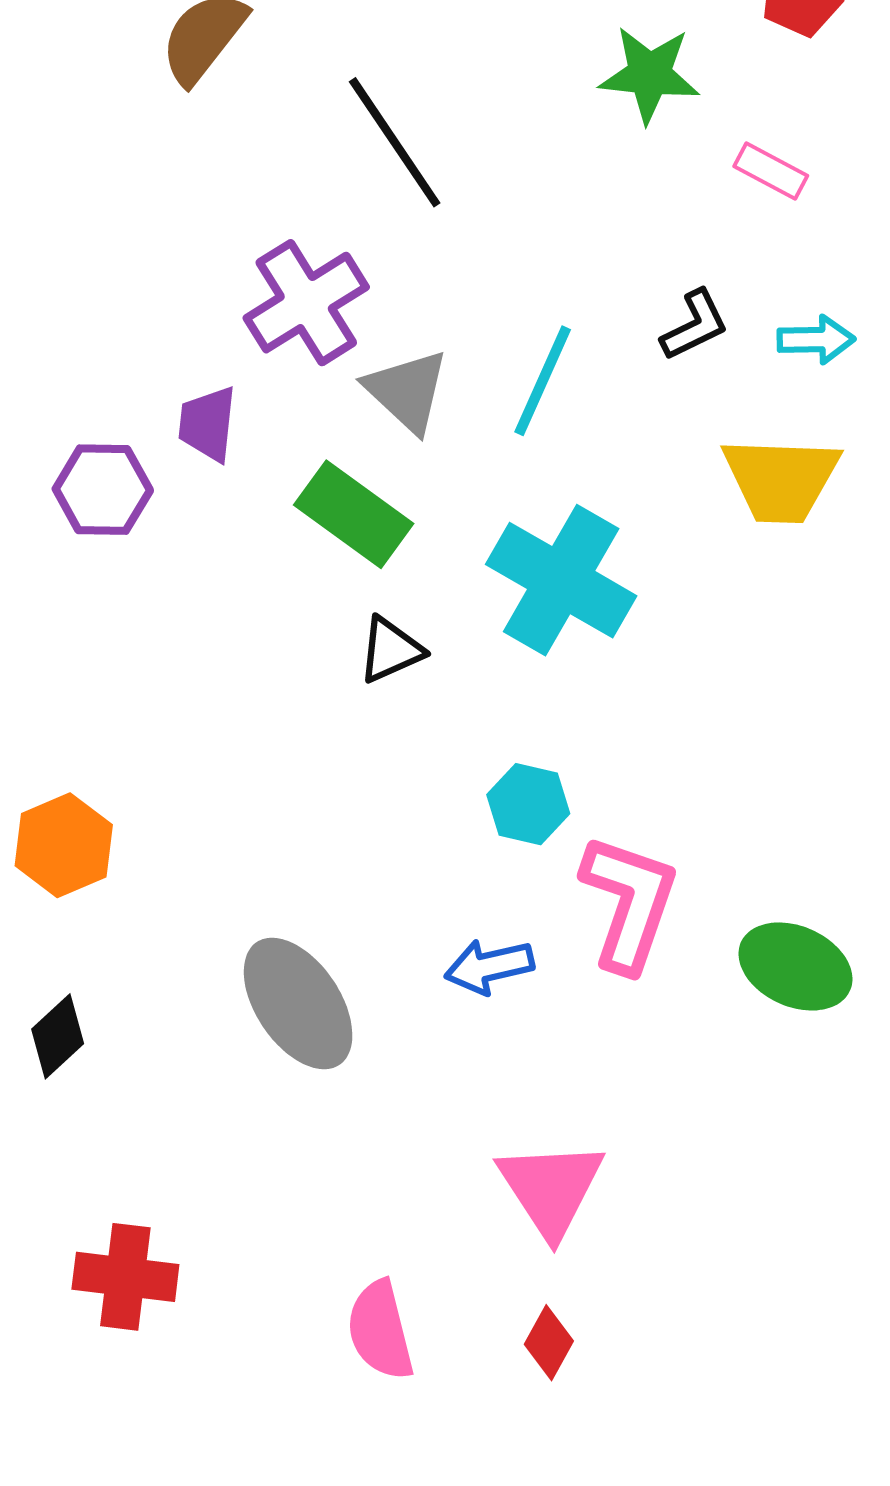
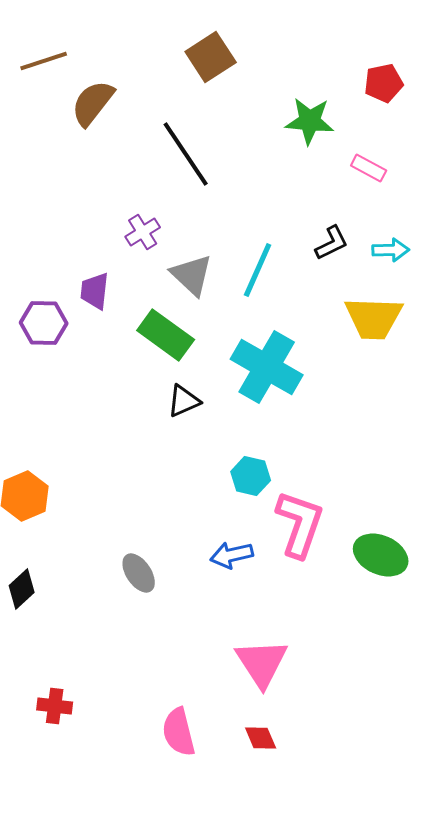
purple cross: (306, 303) -> (143, 232), size x0.6
gray ellipse: (298, 1003) -> (139, 573), size x0.6
red cross: (125, 1277) -> (55, 706), size x0.7
red diamond: (549, 1343) -> (261, 738), turned -52

